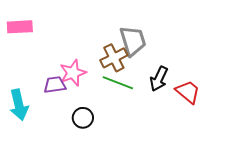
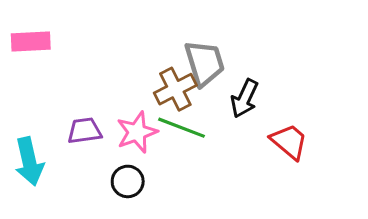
pink star: (73, 73) -> (137, 132), moved
black arrow: (159, 79) -> (245, 98), moved

